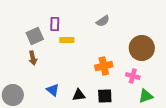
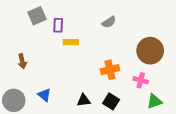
gray square: (35, 36) -> (37, 16), moved
brown arrow: (33, 58) -> (22, 61), moved
blue triangle: (53, 90) -> (44, 95), moved
black square: (105, 96) -> (111, 101), turned 35

